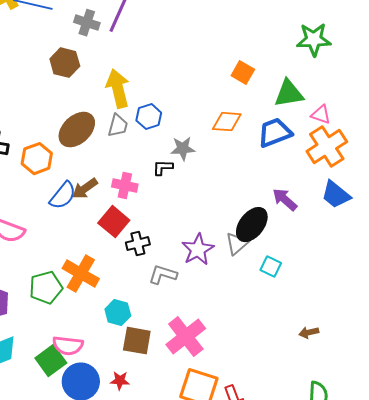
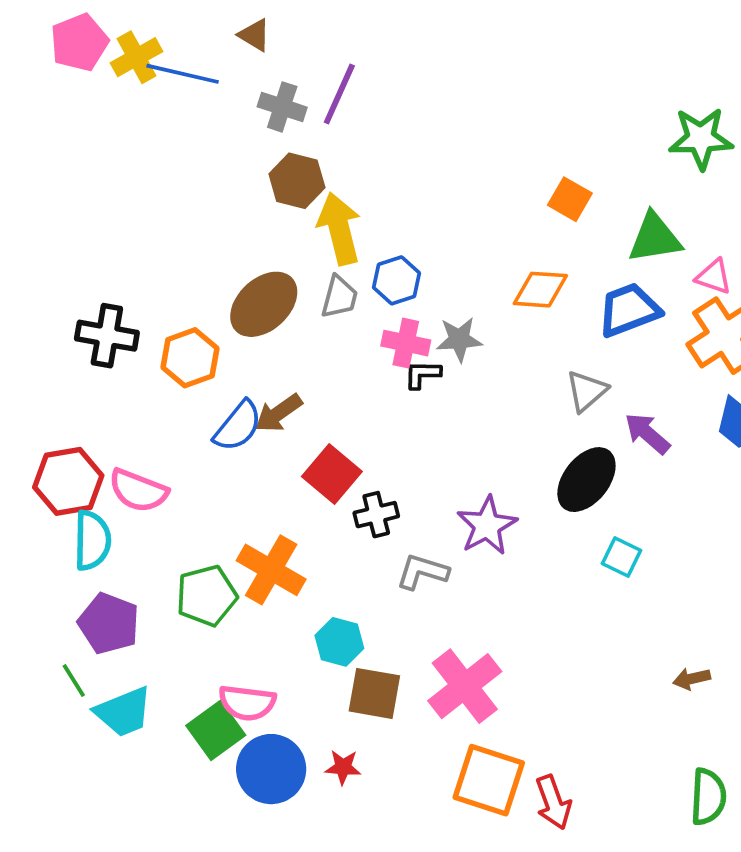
brown hexagon: (65, 63) -> (297, 181), moved
pink cross: (125, 186) -> (406, 343), moved
gray triangle: (237, 244) -> (586, 391), moved

